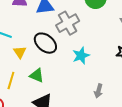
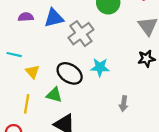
black ellipse: (45, 43) -> (70, 73), moved
cyan star: (81, 56) -> (100, 67), turned 30

